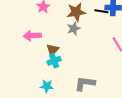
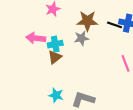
cyan cross: (54, 61) -> (55, 44), moved
cyan star: (47, 86) -> (56, 95), moved

